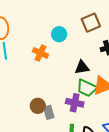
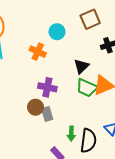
black triangle: (82, 67) -> (81, 66), turned -35
purple cross: (75, 103) -> (47, 87), moved

